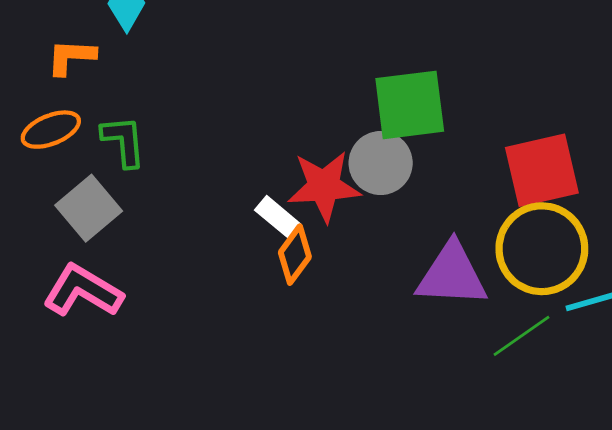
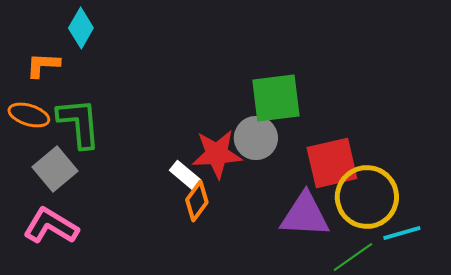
orange ellipse: (51, 130) -> (29, 115), turned 39
green L-shape: (123, 141) -> (79, 123), size x1.4
red square: (542, 170) -> (332, 163), moved

